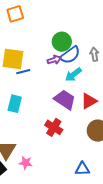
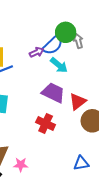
green circle: (62, 42) -> (66, 32), moved
cyan arrow: (73, 75) -> (59, 65), turned -96
red triangle: (89, 101) -> (78, 102), moved

